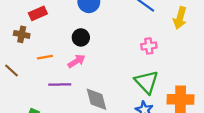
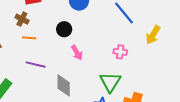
brown cross: (22, 34) -> (22, 19), moved
pink arrow: (77, 61) -> (77, 53), moved, turned 77

